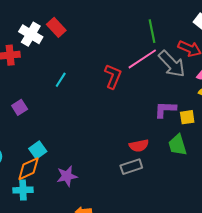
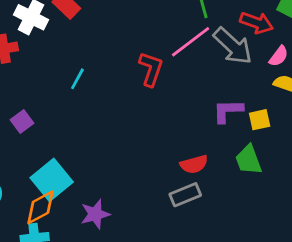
cyan square: (38, 150) -> (52, 180), size x1.6

